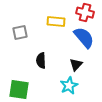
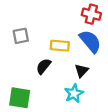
yellow rectangle: (56, 22) -> (60, 46), moved
black semicircle: (41, 61) -> (44, 66), turned 42

